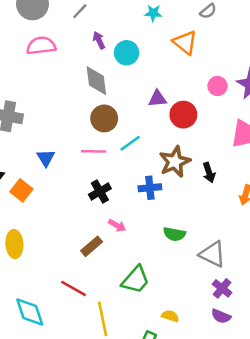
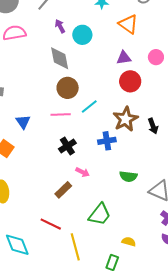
purple triangle: (157, 99) -> (124, 58), moved

